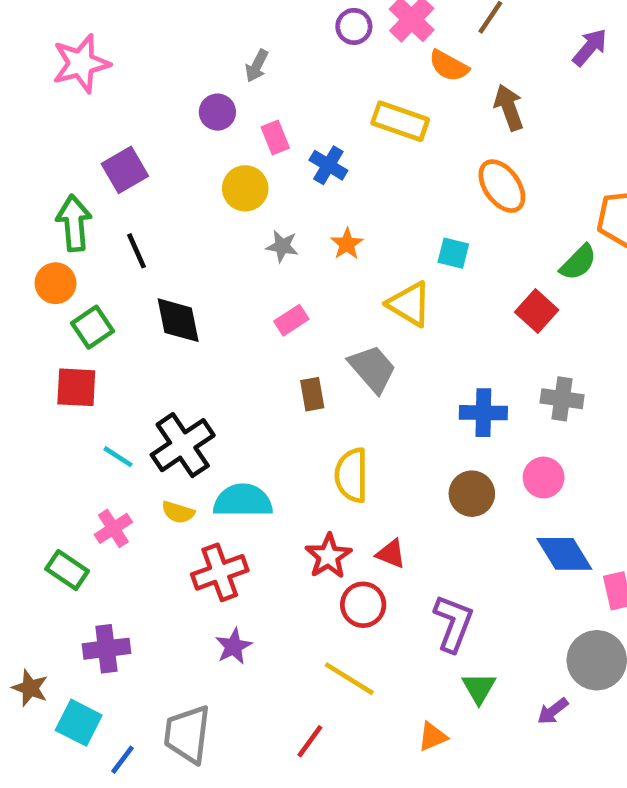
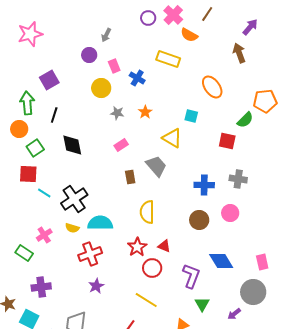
brown arrow: (509, 107) -> (239, 53), moved
black line: (136, 251) -> (54, 115), turned 42
red square: (537, 311) -> (227, 141), turned -30
cyan line: (118, 457) -> (44, 193), moved
blue diamond: (564, 554) -> (221, 261), moved

